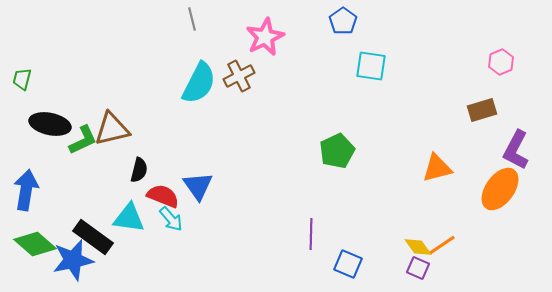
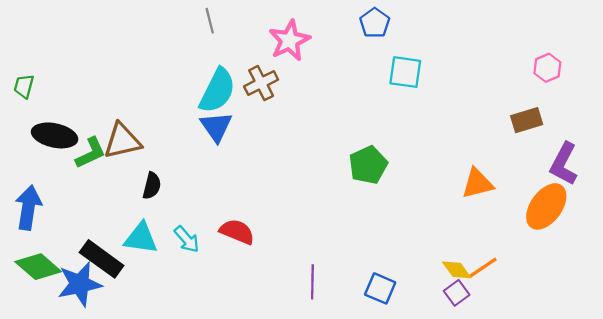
blue triangle: (198, 186) -> (216, 127), moved
red semicircle: (163, 196) -> (237, 232), moved
purple line: (311, 234) -> (312, 282), moved
purple square: (418, 268) -> (457, 293), turned 30

